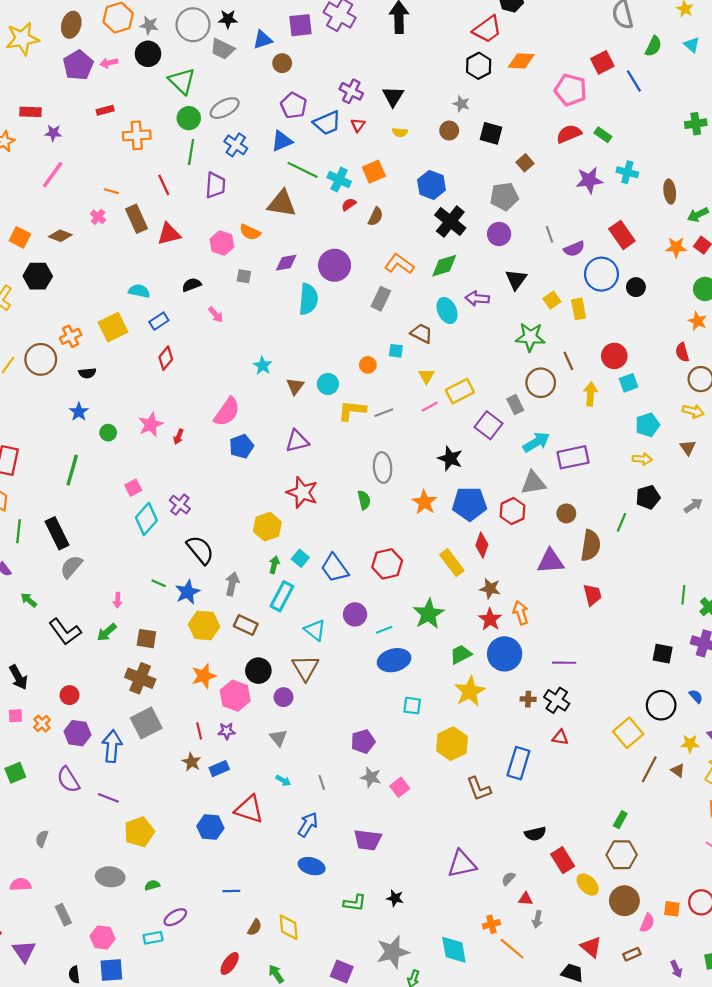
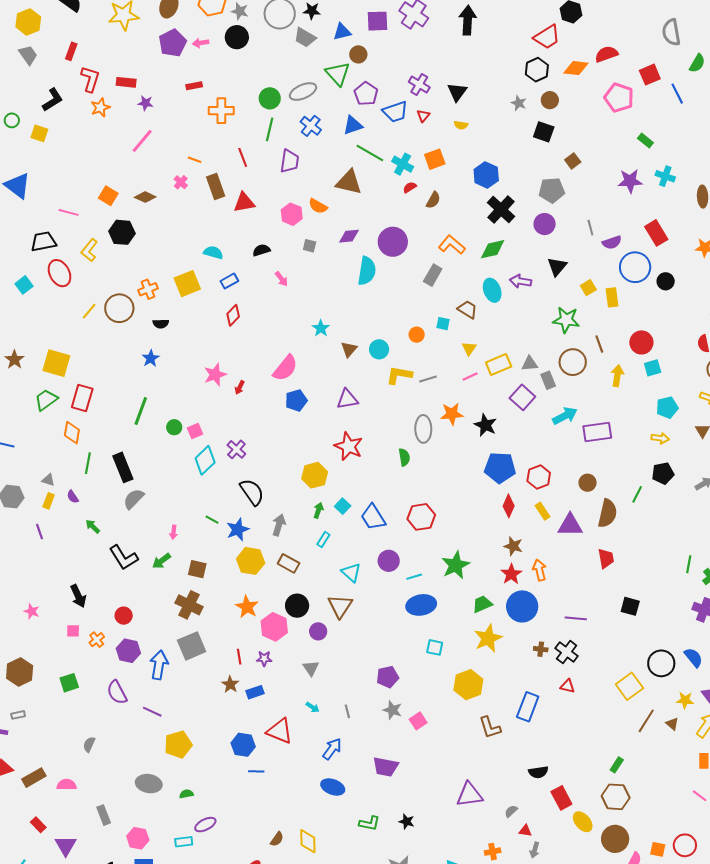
green triangle: (182, 81) -> (338, 74), moved
brown circle: (449, 131) -> (550, 100), moved
red semicircle: (569, 134) -> (606, 54), moved
green circle: (108, 433) -> (174, 427), moved
gray triangle: (533, 483) -> (530, 364), moved, size x0.7
orange star: (424, 502) -> (452, 414), moved, turned 30
yellow rectangle: (452, 563) -> (542, 511), moved, size x0.7
cyan rectangle: (282, 596) -> (323, 540), size x0.6
black square: (663, 654) -> (630, 606), moved
orange star: (204, 676) -> (247, 607), turned -30
blue semicircle: (696, 696) -> (693, 657), size x1.5
blue line: (231, 891) -> (256, 771), moved

